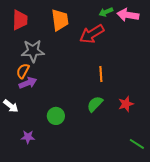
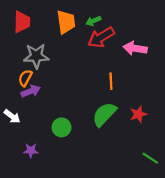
green arrow: (106, 12) -> (93, 21), moved
pink arrow: (128, 15) -> (135, 48), moved
green semicircle: (95, 104) -> (104, 114), size x1.4

